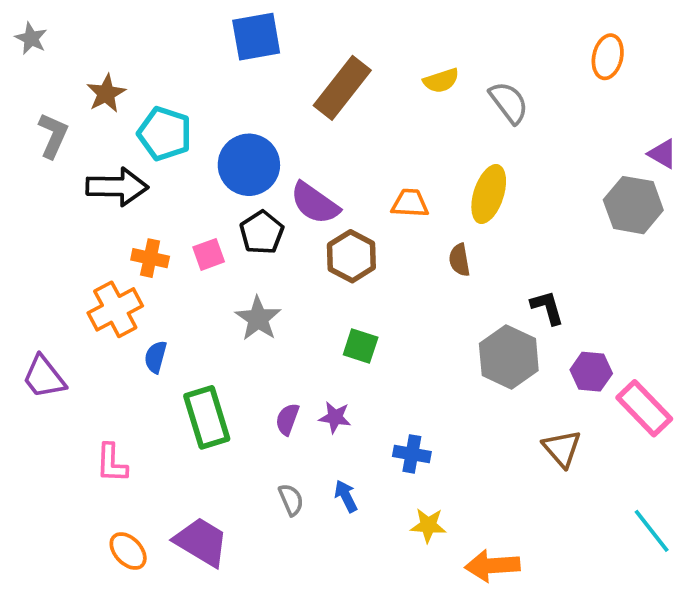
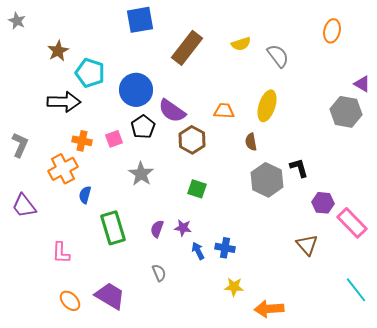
gray L-shape: (53, 135) -> (20, 145), moved
gray hexagon: (509, 357) -> (267, 180), moved
blue arrow: (346, 496) -> (198, 251), moved

